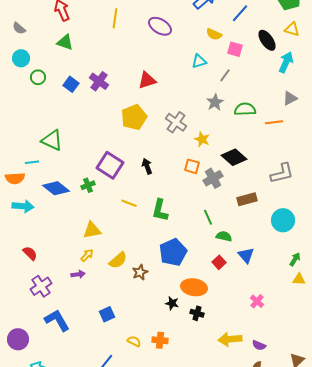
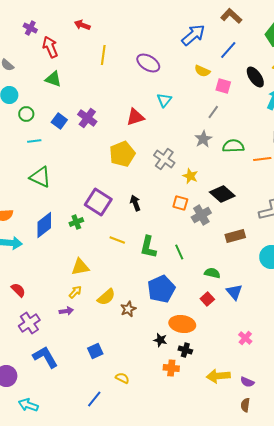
cyan triangle: (199, 61) -> (164, 100), moved, turned -35
cyan line: (32, 162) -> (34, 141), moved
blue diamond: (56, 188) -> (44, 225), turned -76
green line: (208, 217) -> (179, 252), moved
orange cross: (160, 340) -> (171, 368), moved

